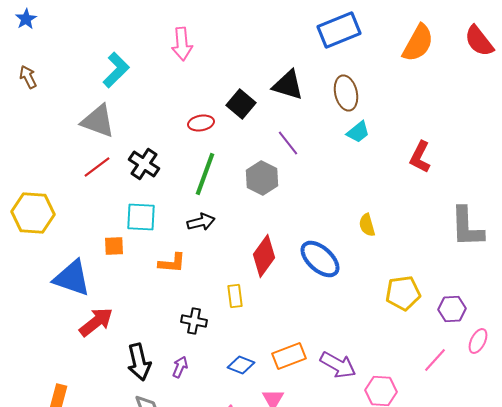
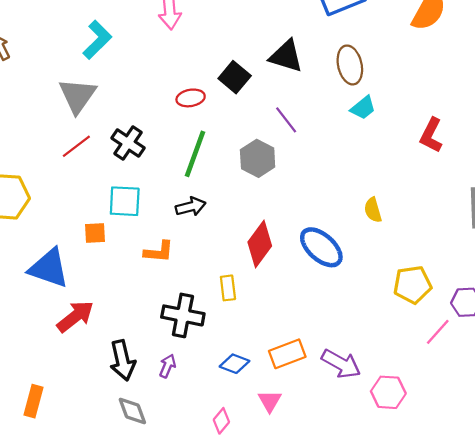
gray triangle: (98, 121) -> (77, 96), turned 45
black cross: (194, 321) -> (183, 315), size x1.5
pink line: (435, 360) -> (438, 332), moved

